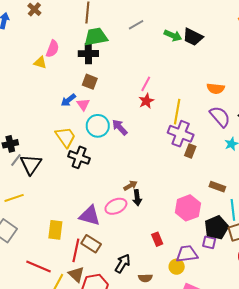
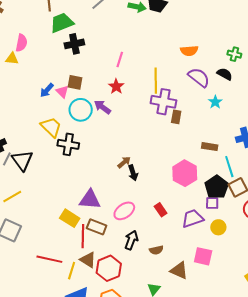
black cross: (88, 54) -> (74, 44), moved
brown square: (90, 82) -> (75, 82), moved
red star: (146, 101) -> (116, 86), moved
pink ellipse: (116, 206) -> (124, 211), moved
yellow rectangle: (55, 230) -> (70, 218), moved, turned -54
yellow circle: (177, 267) -> (218, 227), moved

